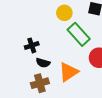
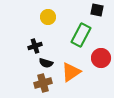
yellow circle: (64, 13) -> (48, 17), moved
green rectangle: (79, 34) -> (81, 35), turned 70

